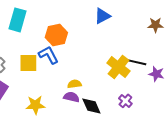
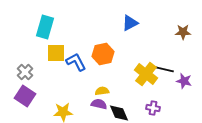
orange hexagon: (56, 35) -> (103, 54), moved
yellow square: (28, 63) -> (56, 53), moved
purple cross: (125, 101) -> (153, 108), turned -32

